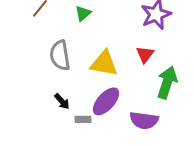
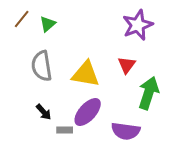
green triangle: (83, 13) -> (48, 24), moved

